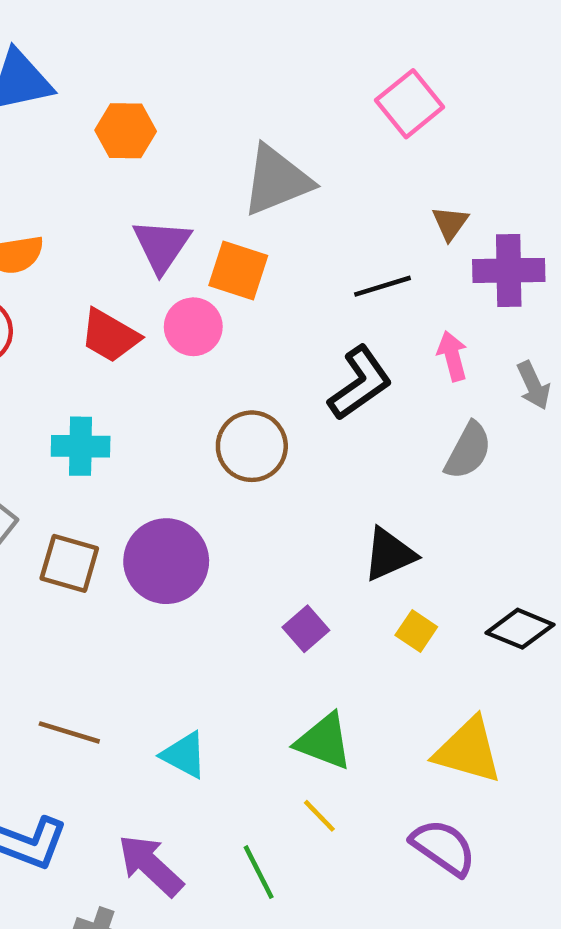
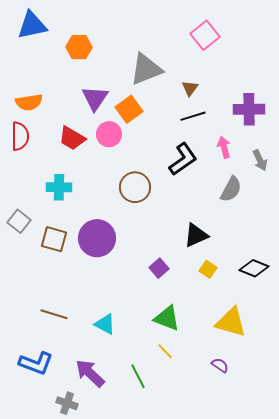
brown triangle: (450, 223) -> (190, 88), moved
orange square: (238, 270) -> (129, 109), turned 36
purple semicircle: (443, 847) -> (220, 365), size x0.6

